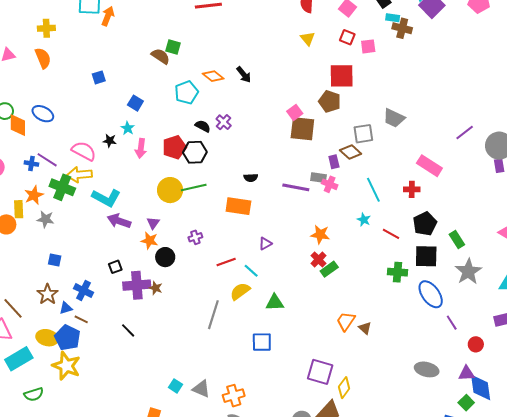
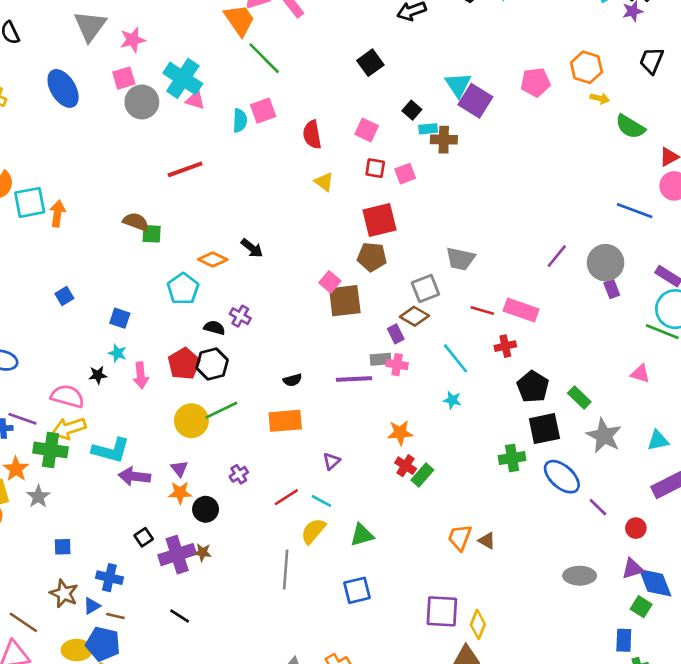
brown semicircle: (161, 56) -> (136, 222), moved
gray star: (45, 219) -> (38, 497), turned -30
red line: (391, 234) -> (482, 311), moved

